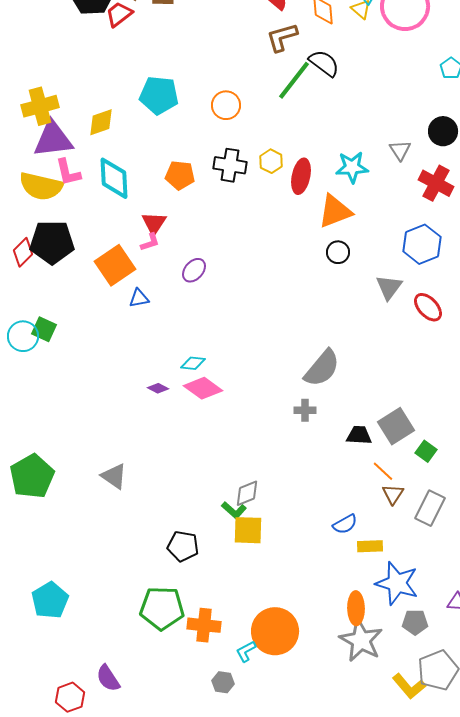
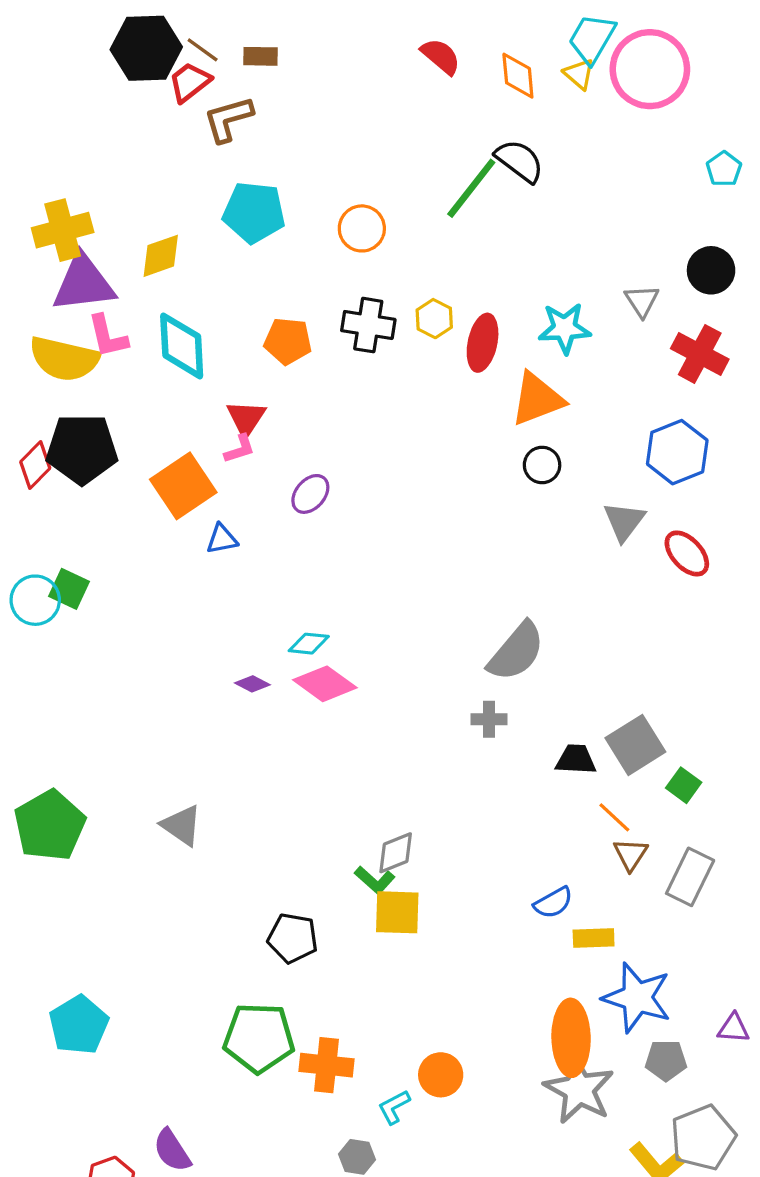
brown L-shape: (282, 37) -> (228, 119), moved
orange ellipse: (356, 608) -> (571, 1038), size x1.4
orange circle: (275, 631) -> (441, 1075), size x0.6

